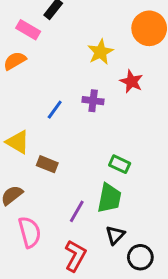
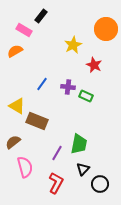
purple cross: (93, 101) -> (68, 87), moved
brown rectangle: (47, 164) -> (37, 121), size x1.5
green rectangle: (120, 164) -> (86, 96), moved

